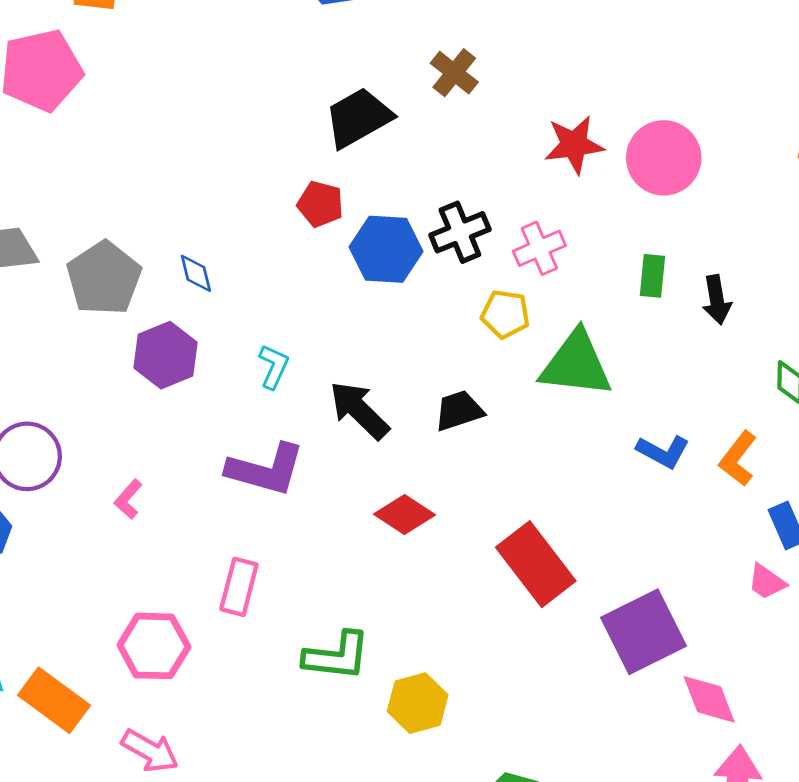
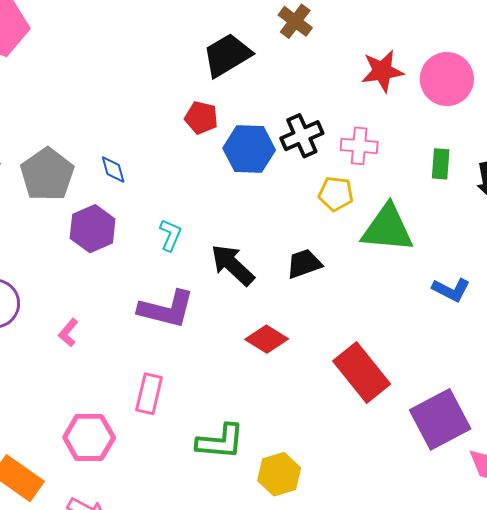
pink cross: (539, 248) -> (359, 146), turned 30

